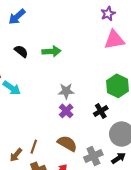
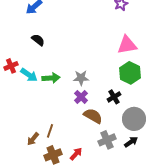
pink triangle: (114, 40) -> (127, 45), moved
green arrow: (52, 51) -> (51, 78), moved
brown semicircle: (67, 143) -> (93, 116), moved

